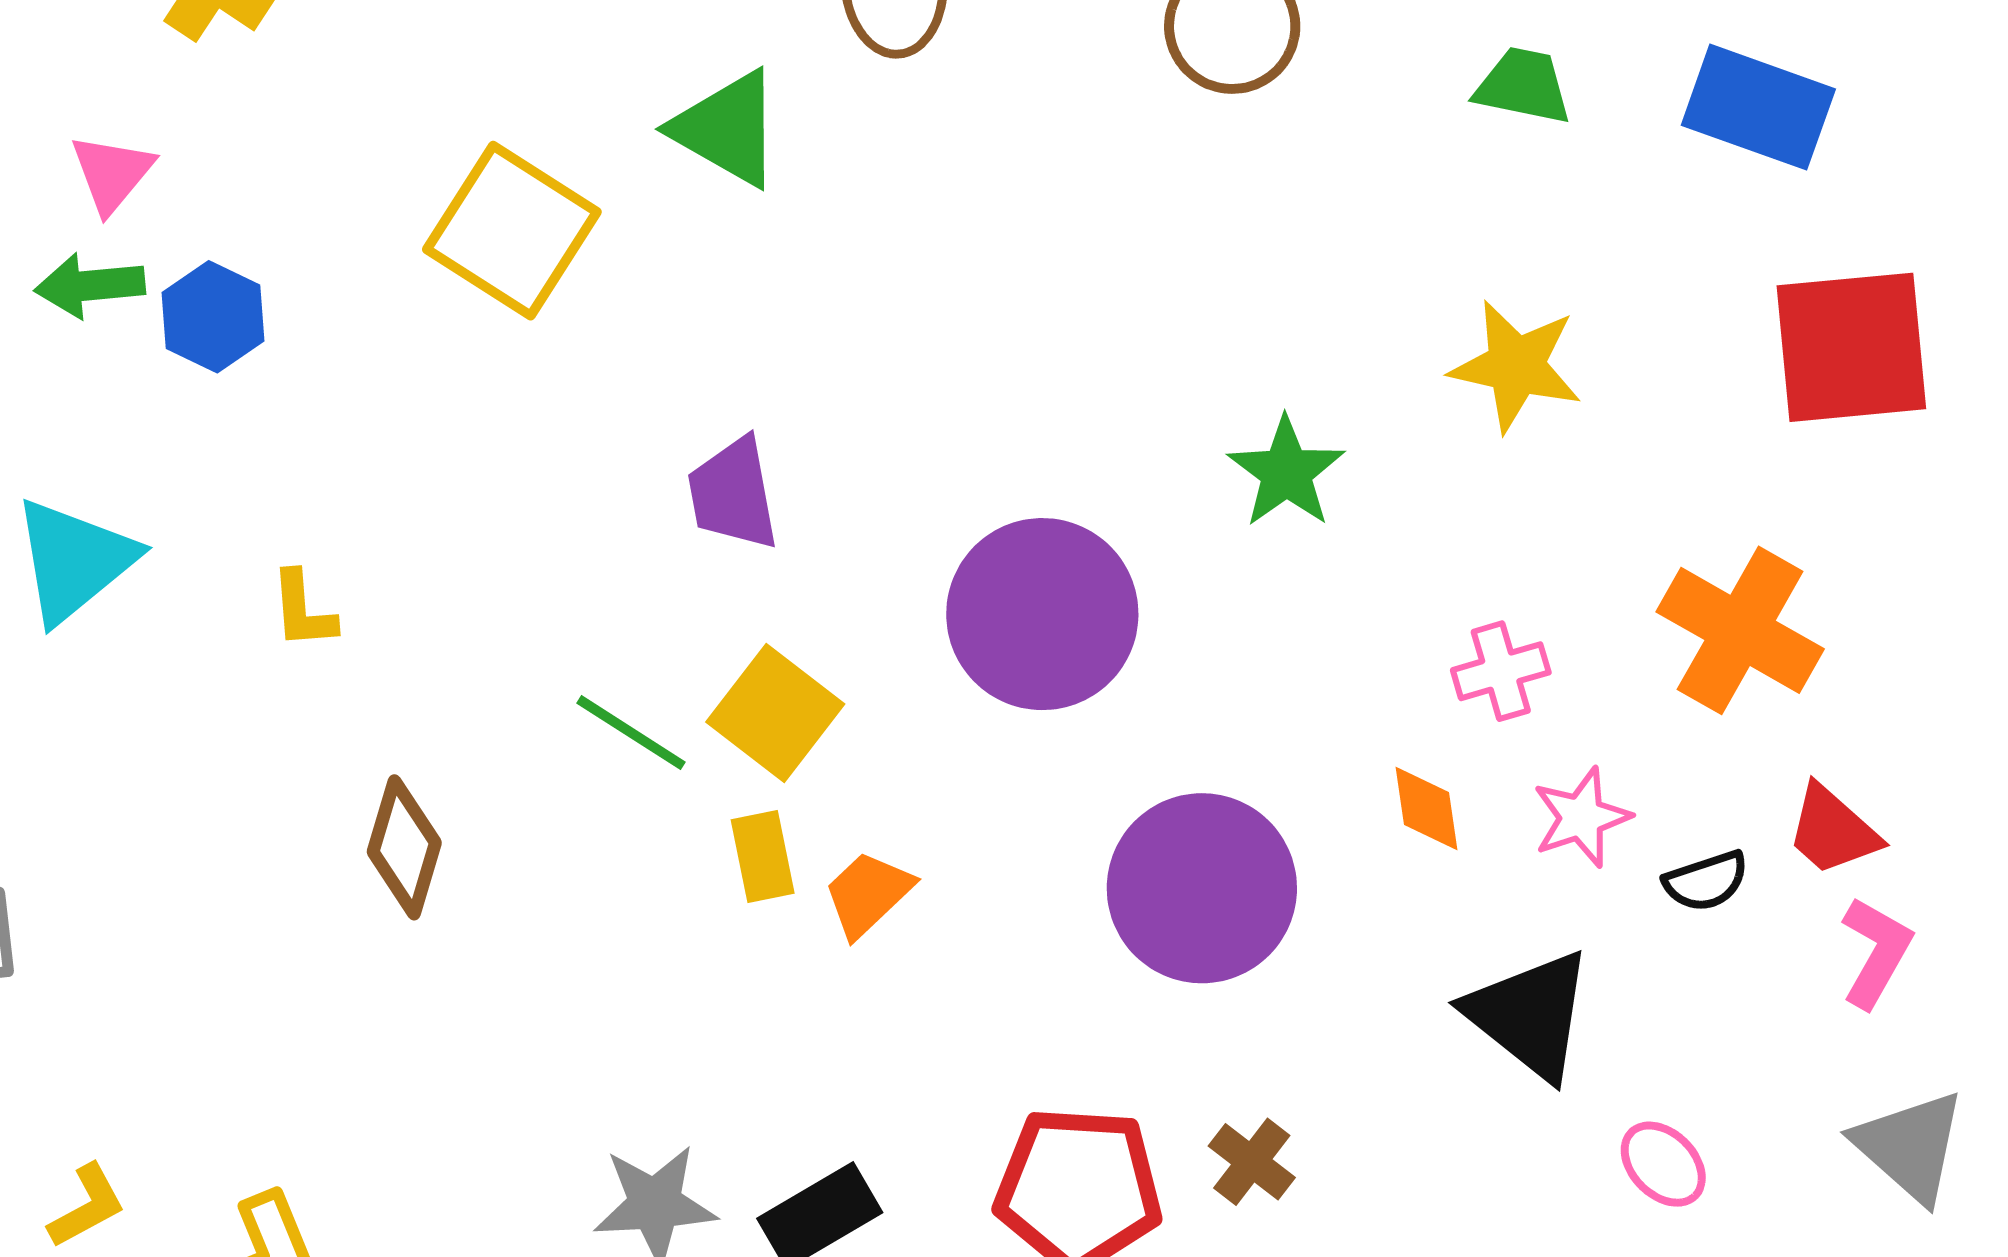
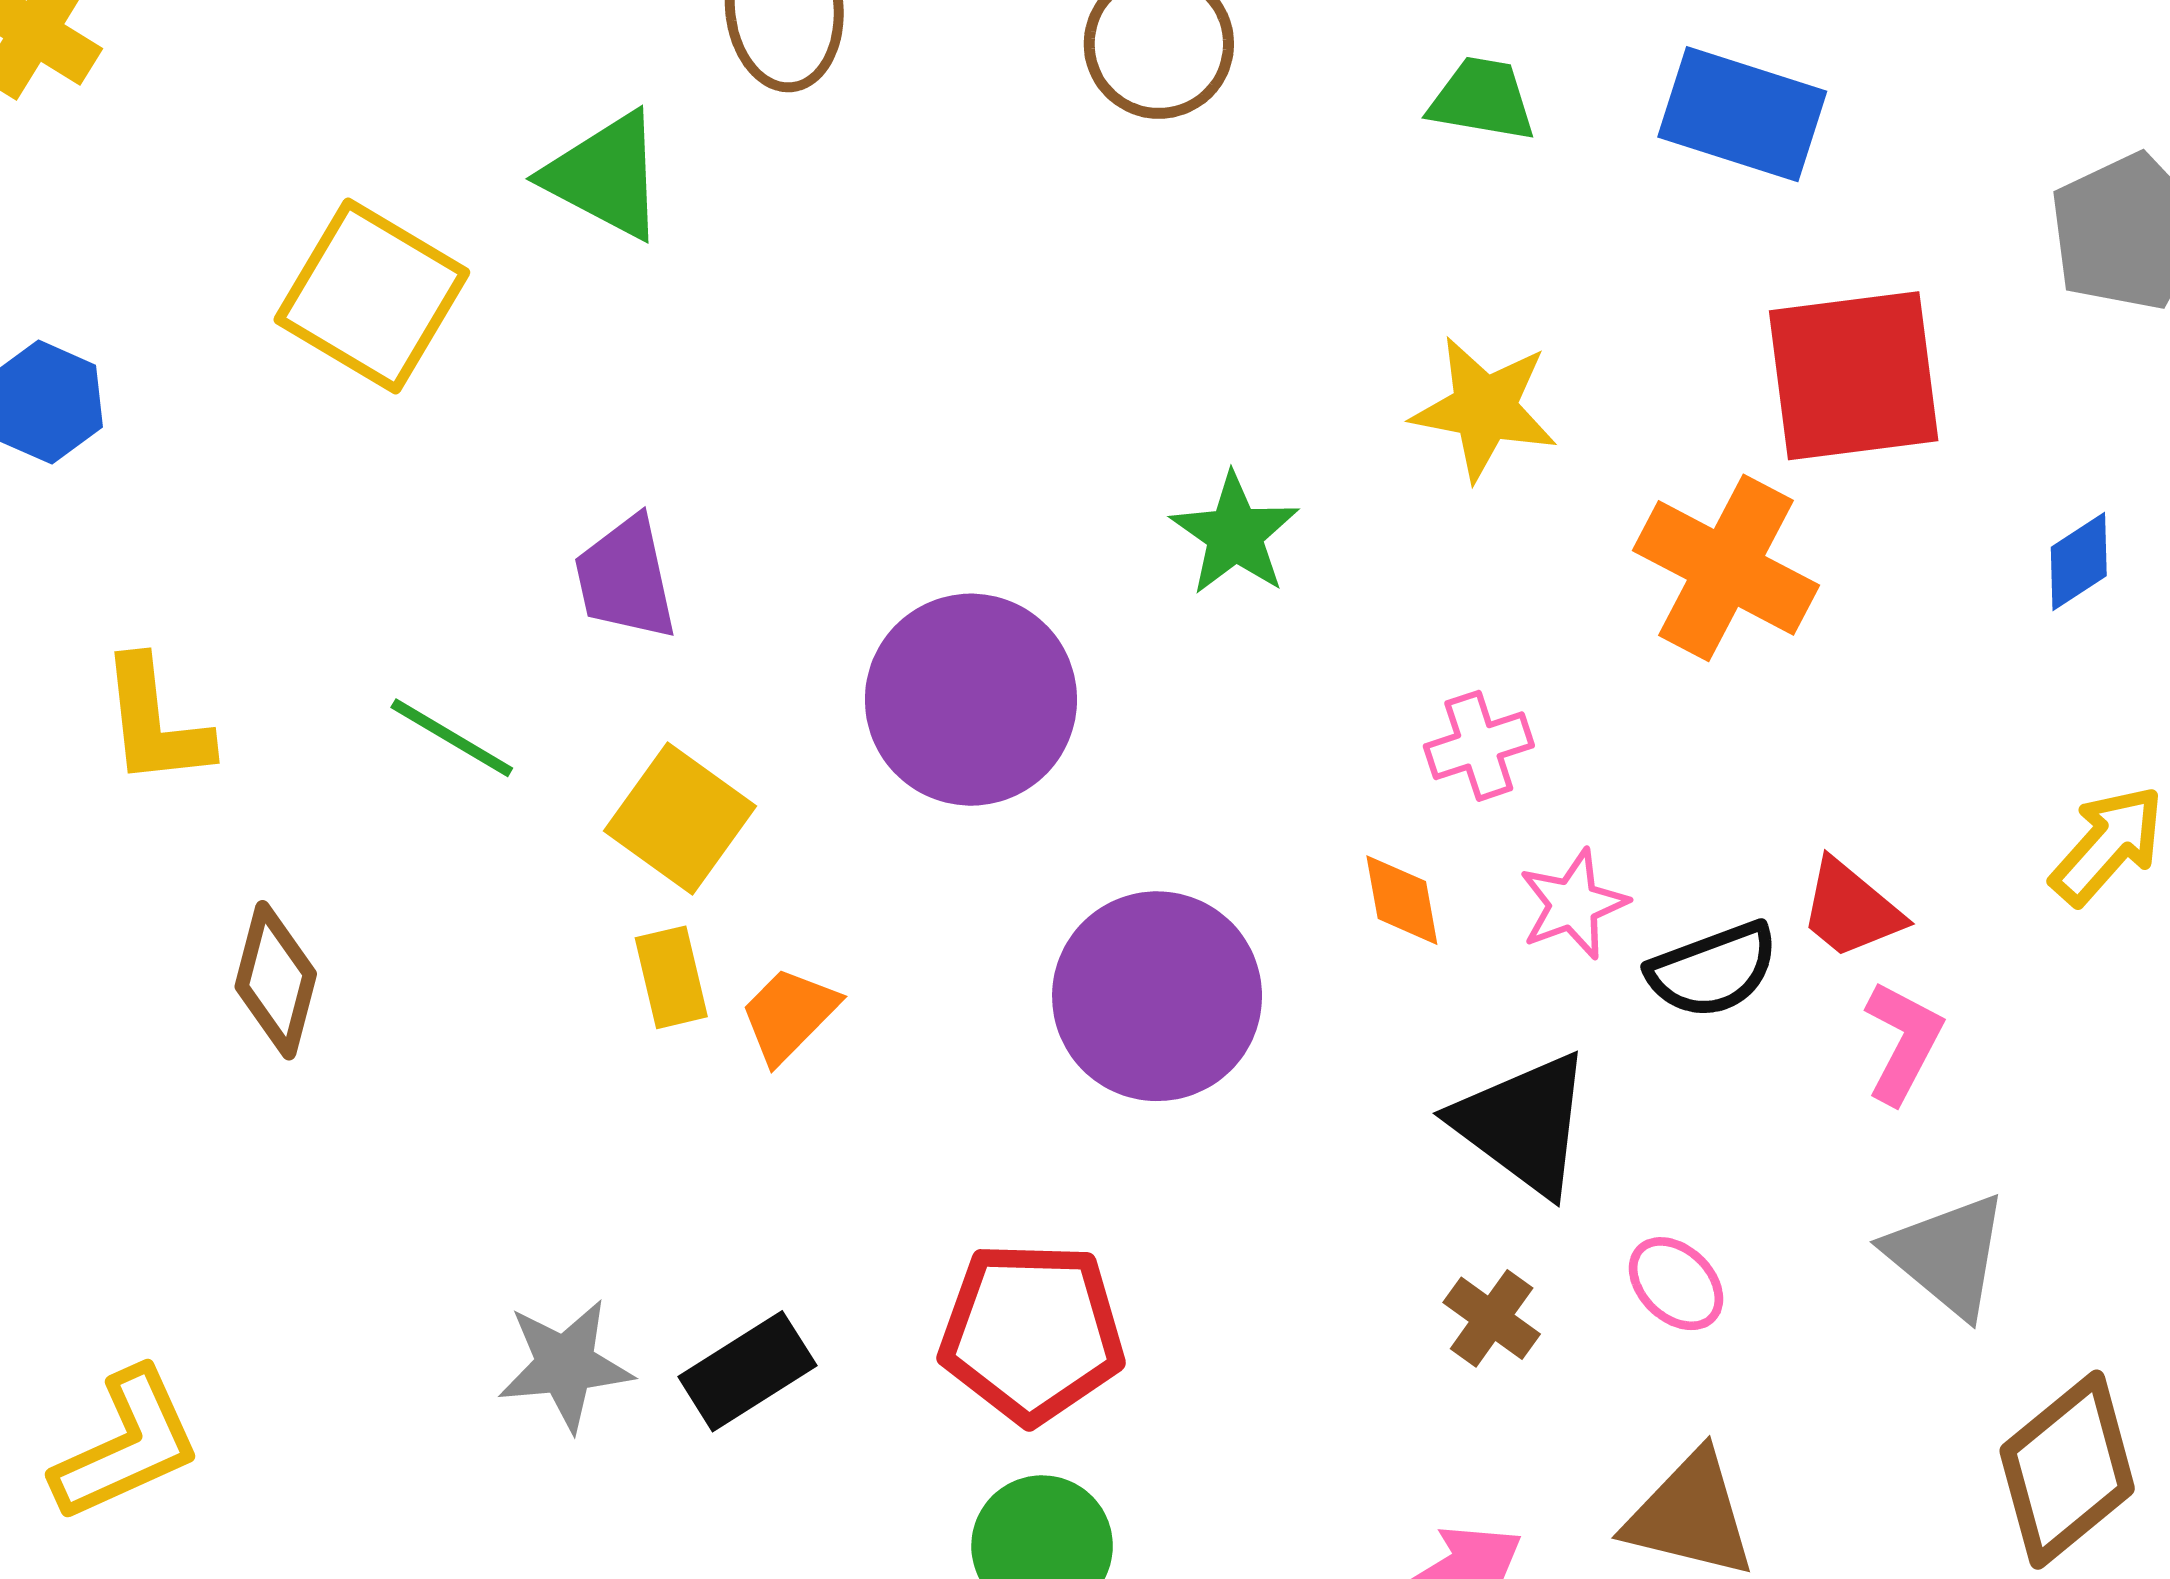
yellow L-shape: (303, 610) -> (155, 722), size x1.5
orange cross: (1740, 630) -> (1726, 568), moved
green line: (631, 733) -> (452, 738), moved
black semicircle: (1706, 881) -> (1713, 970), size x1.4
brown cross: (1252, 1162) -> (1492, 1318), moved

